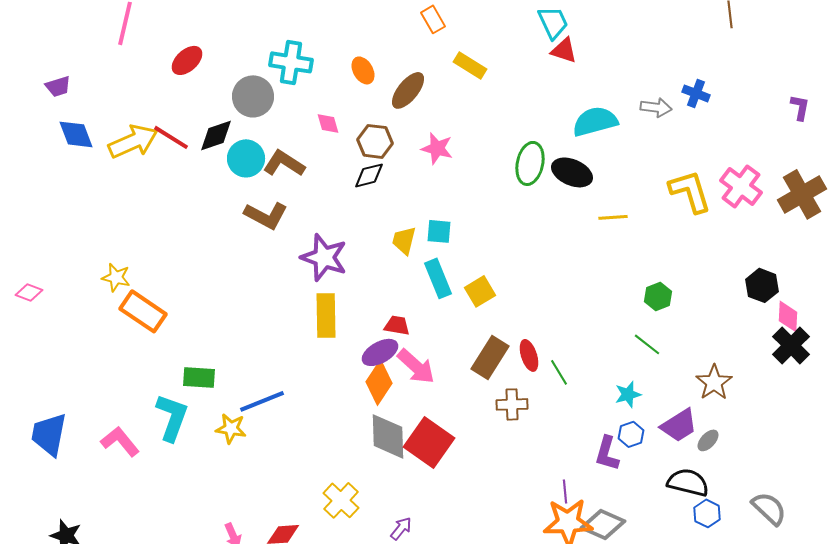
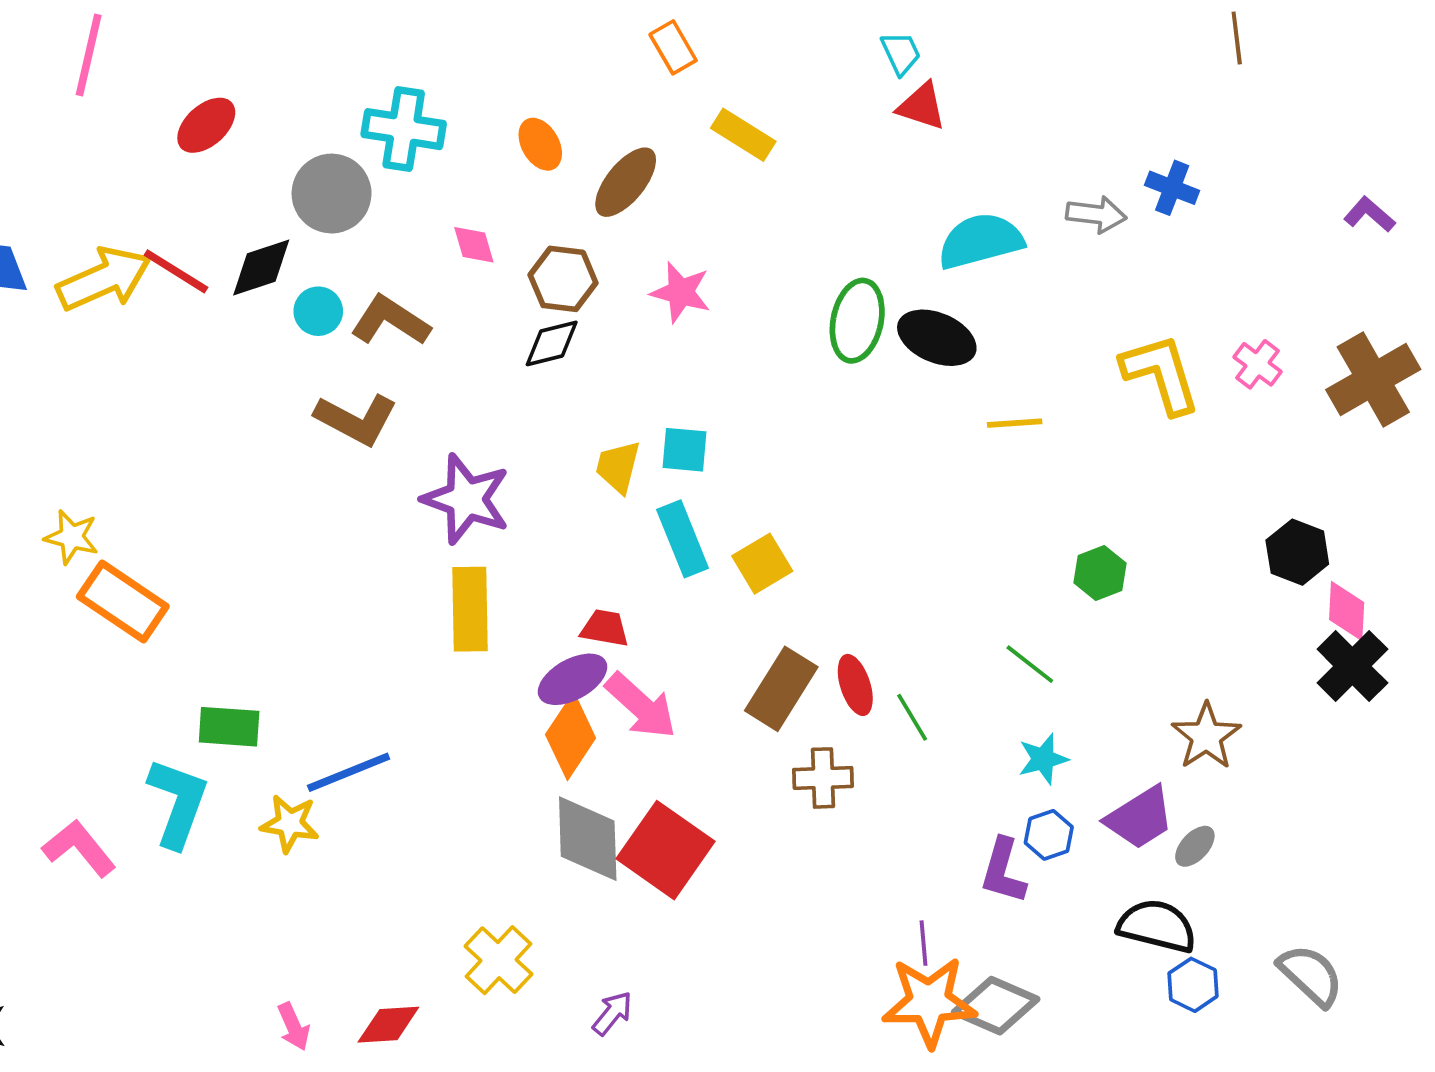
cyan trapezoid: (553, 22) -> (901, 53), size x0.7
purple L-shape: (800, 107) -> (1369, 214), turned -60
cyan circle: (246, 158) -> (318, 311), size x0.7
pink cross: (741, 186) -> (1258, 364), size x0.6
green line: (647, 344) -> (1030, 664), moved

